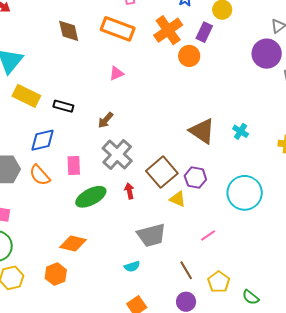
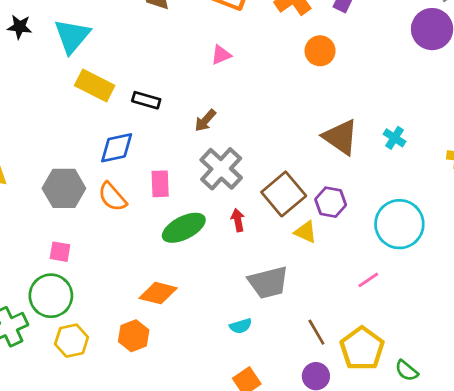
orange circle: (189, 56) -> (320, 51), moved
pink line: (208, 235) -> (368, 280), moved
yellow pentagon: (219, 282) -> (362, 349), size x1.4

